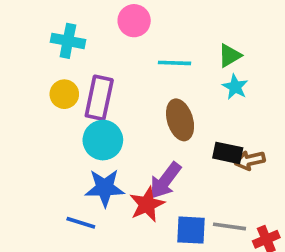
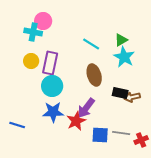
pink circle: (134, 21) -> (43, 21), moved
cyan line: (174, 63) -> (91, 44), turned 30
cyan star: (235, 87) -> (124, 57), size x1.5
blue line: (81, 223) -> (17, 125), moved

